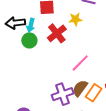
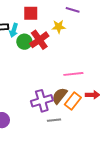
green circle: (29, 40) -> (24, 42), moved
pink line: (80, 63) -> (73, 74), moved, turned 36

